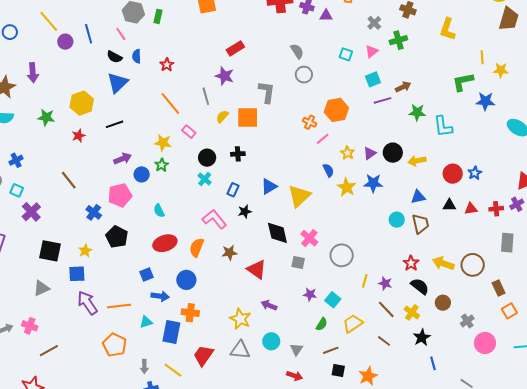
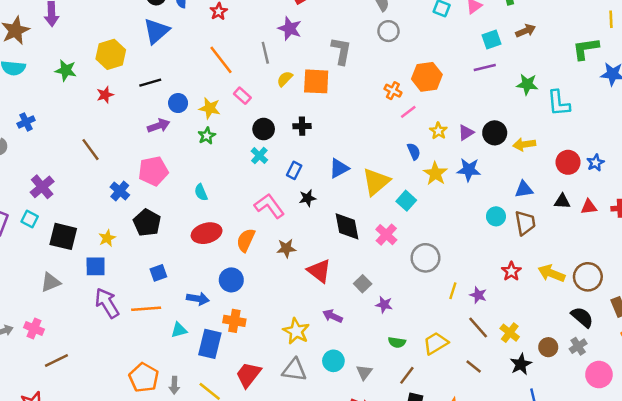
cyan square: (373, 79) -> (491, 40), moved
brown arrow: (403, 87) -> (526, 31), moved
blue circle: (142, 174) -> (178, 103), moved
cyan square: (17, 190) -> (30, 219), moved
gray square: (298, 263) -> (363, 284), moved, turned 32
blue square: (146, 275) -> (158, 273), moved
black semicircle: (420, 286) -> (582, 317), moved
cyan square: (333, 300) -> (406, 201), moved
brown circle: (443, 303) -> (548, 347), moved
green semicircle: (322, 324) -> (397, 342), turned 64
orange pentagon: (115, 345) -> (144, 378), moved
brown line: (331, 350) -> (407, 375), turned -35

